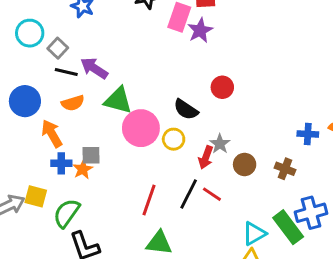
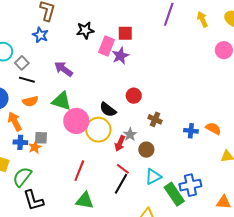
purple arrow: (94, 68) -> (63, 69), moved
yellow circle: (174, 139) -> (98, 130), size x1.6
brown cross: (285, 169) -> (155, 119), moved
black line: (189, 194) -> (121, 184), moved
cyan triangle: (254, 234) -> (153, 177), moved

